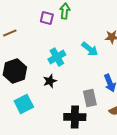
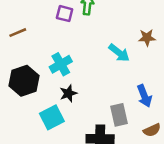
cyan cross: (57, 57) -> (61, 64), moved
cyan square: (24, 104) -> (52, 117), moved

